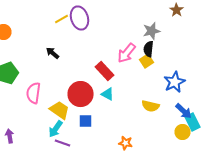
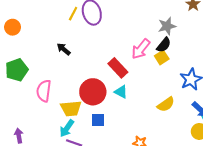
yellow line: (62, 19) -> (73, 14), turned -32
black semicircle: (148, 49) -> (164, 45), turned -147
yellow semicircle: (150, 106) -> (166, 104), turned -48
yellow trapezoid: (60, 110) -> (71, 109), turned 140

